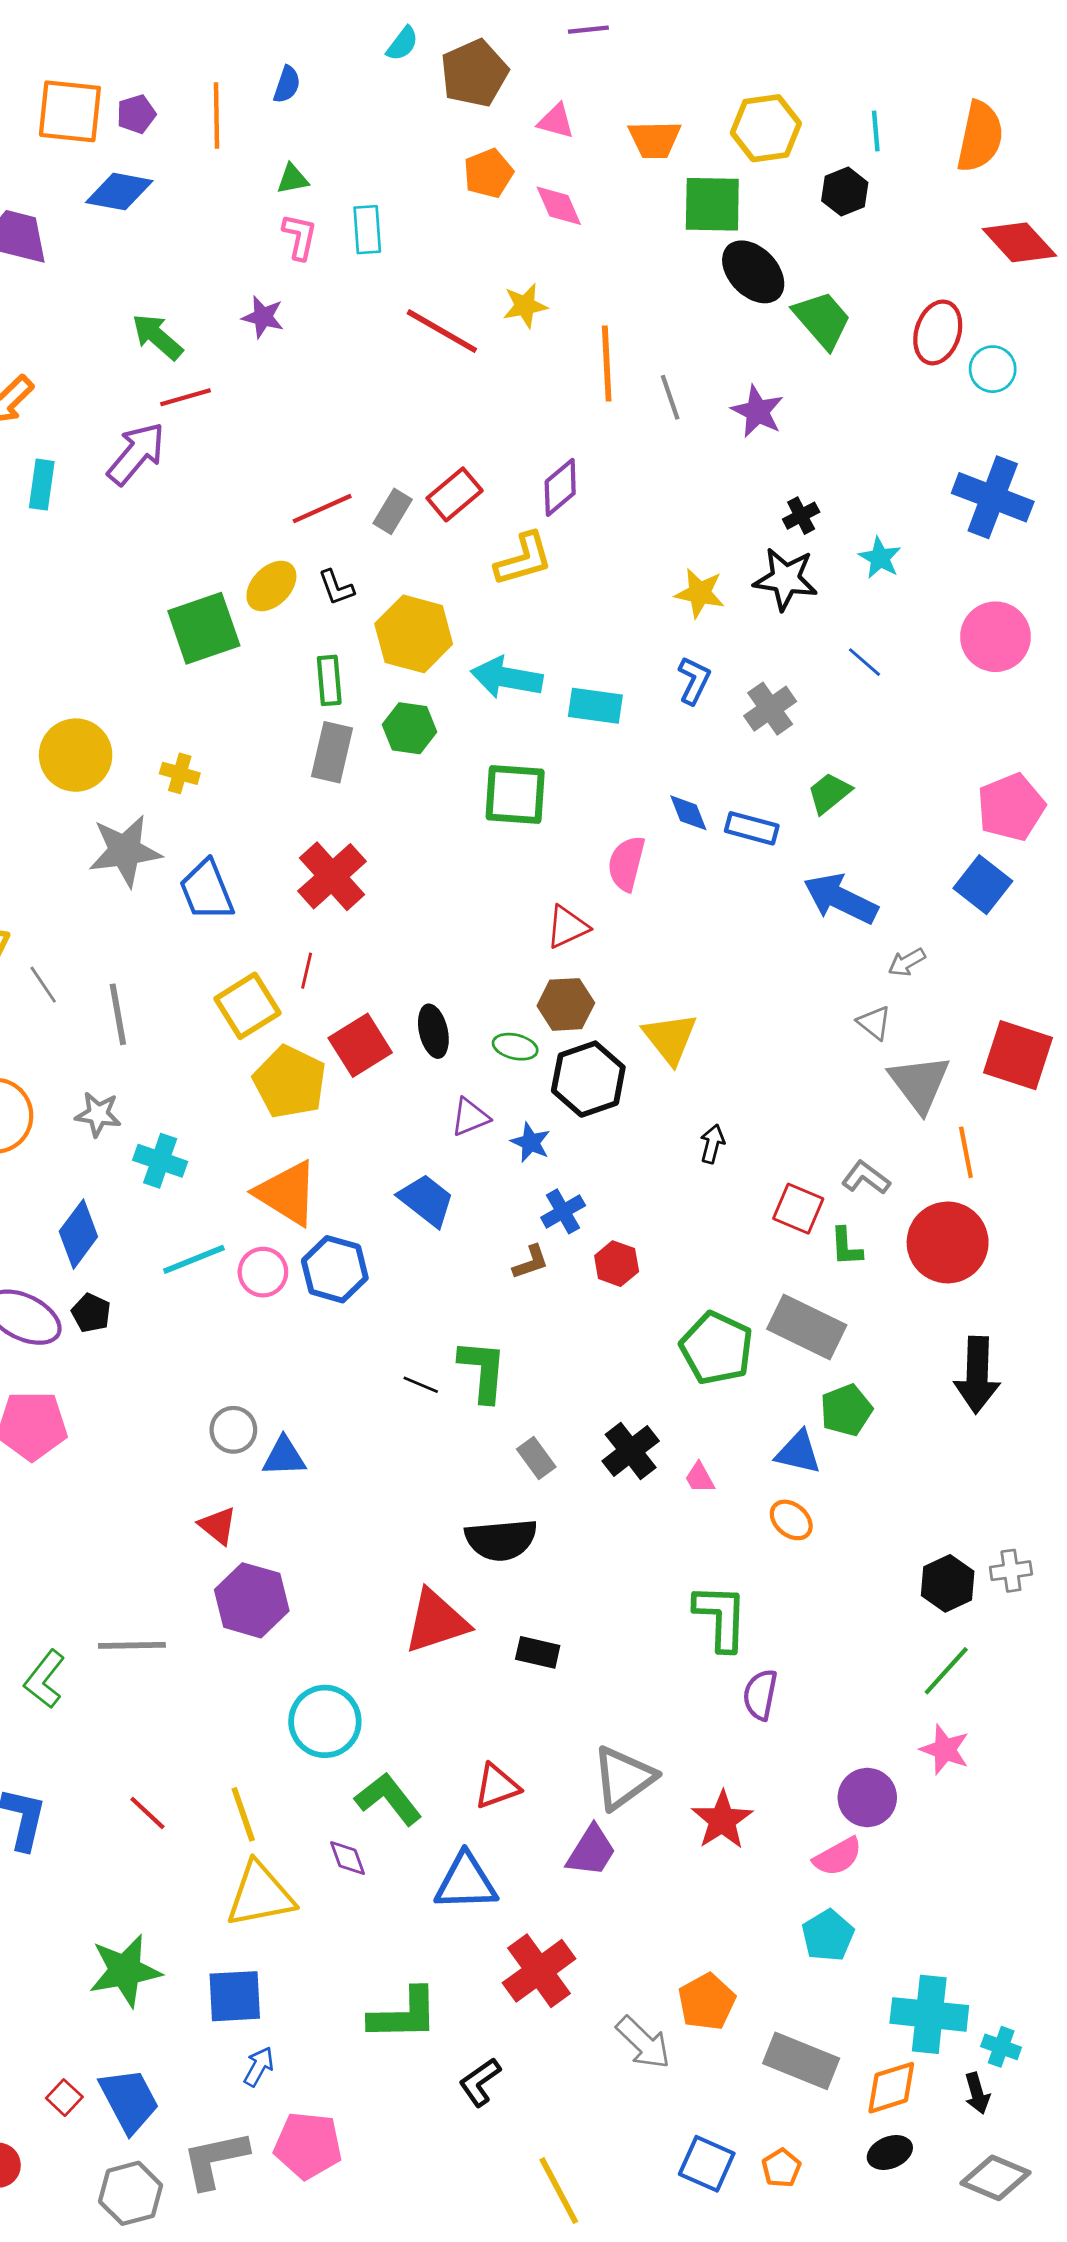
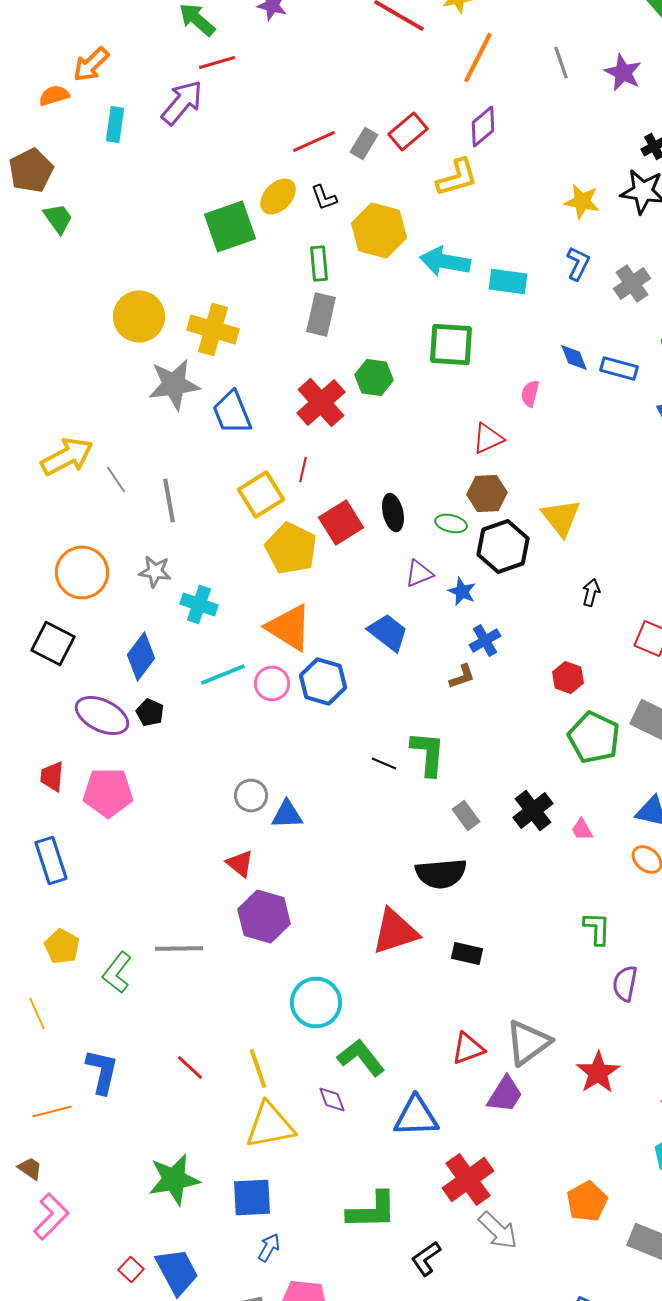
orange line: (607, 363) -> (478, 58), moved, turned 30
green hexagon: (409, 728) -> (374, 378), moved
yellow cross: (180, 773) -> (213, 330), size x1.8
pink semicircle: (626, 864) -> (530, 394), size x0.7
red hexagon: (617, 1264) -> (568, 678), moved
green L-shape: (721, 1617) -> (597, 928), size x0.7
red triangle: (497, 1786) -> (468, 1048), moved
gray arrow: (643, 2043) -> (498, 1230), moved

